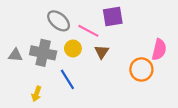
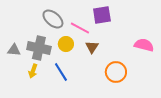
pink semicircle: (159, 50) -> (144, 45), turned -90
orange circle: (141, 69) -> (116, 72), moved
yellow arrow: (36, 94) -> (33, 71), moved

